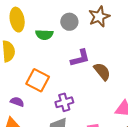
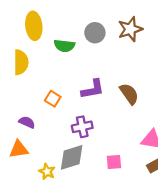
purple L-shape: (80, 58) -> (93, 89), moved
orange square: (38, 80) -> (53, 99), size x0.6

